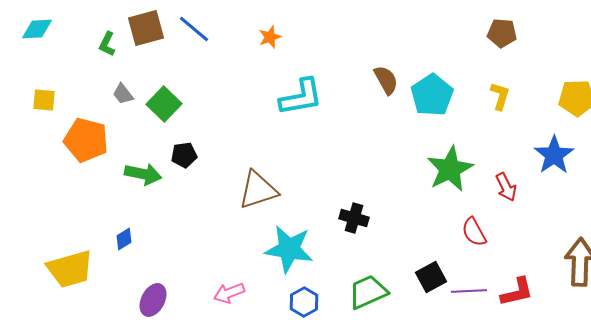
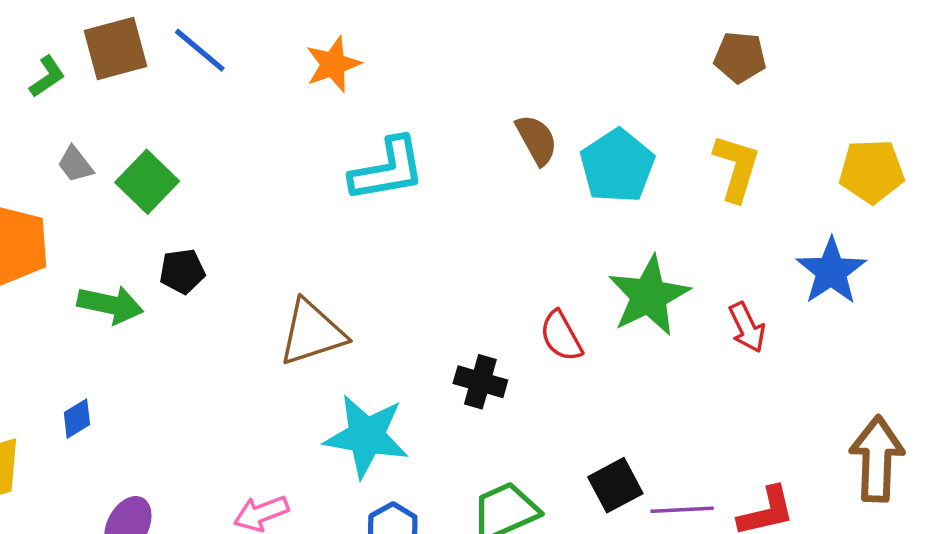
orange star: (270, 37) -> (333, 64), size x1.4
green L-shape: (107, 44) -> (47, 77), turned -150
yellow L-shape: (500, 96) -> (736, 168), size x1.4
red semicircle: (474, 232) -> (561, 336), moved

